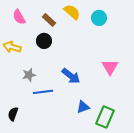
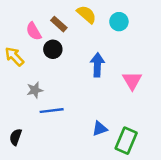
pink semicircle: (19, 17) -> (34, 31), moved
yellow arrow: (12, 47) -> (14, 56), turned 30
blue arrow: (71, 76) -> (97, 65), moved, turned -126

